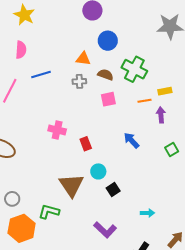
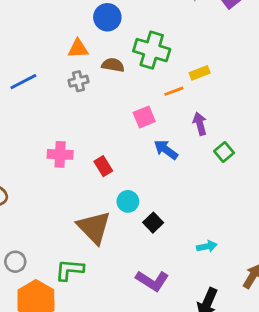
pink square: (108, 99) -> (144, 117), moved
purple arrow: (161, 115) -> (200, 124), moved

